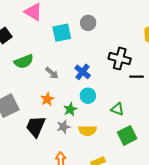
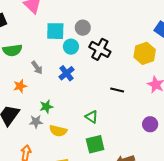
black cross: (120, 59) -> (100, 49), moved
cyan circle: (88, 96) -> (71, 47), moved
orange star: (47, 99) -> (20, 86), moved

